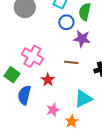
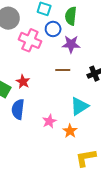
pink cross: (32, 56) -> (30, 40), moved
red star: (48, 80) -> (23, 82), moved

